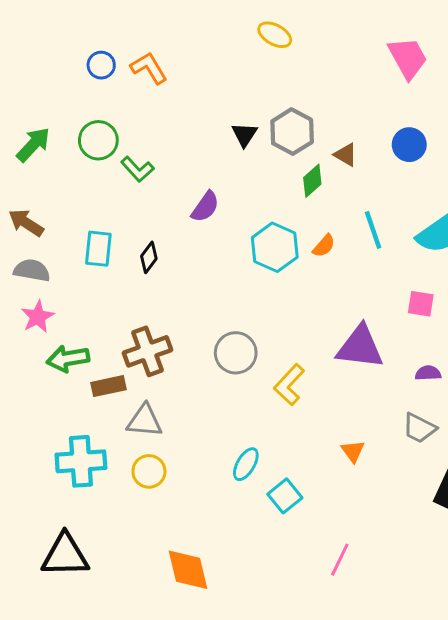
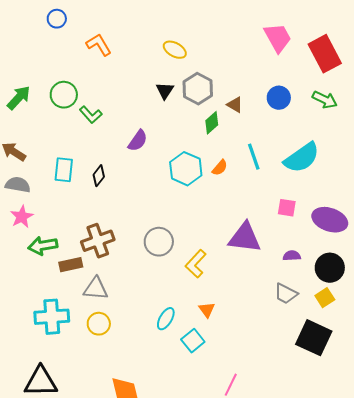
yellow ellipse: (275, 35) -> (175, 50), moved
blue circle: (101, 65) -> (57, 19), moved
orange triangle: (353, 451) -> (207, 310), moved

